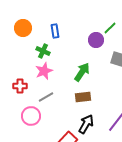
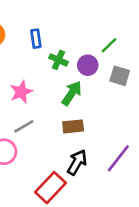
green line: (110, 28) -> (109, 45), moved
purple circle: (96, 40) -> (88, 65), moved
green cross: (43, 51) -> (58, 60), moved

